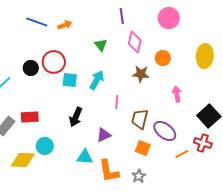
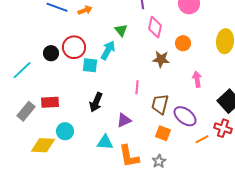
cyan arrow: (97, 80) -> (108, 50), moved

